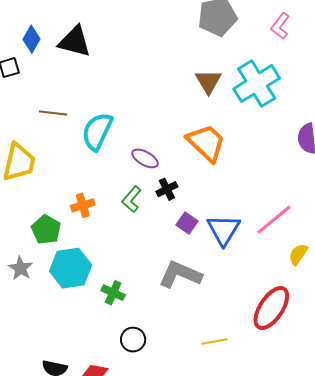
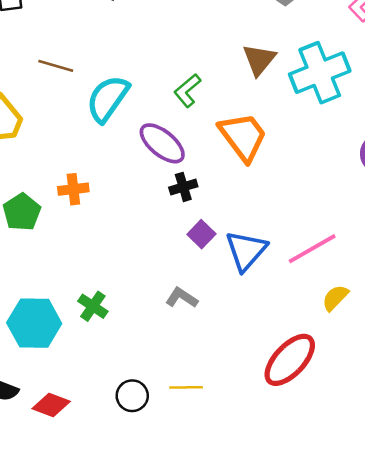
purple ellipse: (145, 158) -> (162, 143), size x1.4
green L-shape: (131, 199) -> (187, 91), moved
cyan hexagon: (71, 268) -> (34, 323), moved
gray L-shape: (180, 275) -> (182, 298), size x0.6
black circle: (133, 340) -> (132, 396), moved
yellow line: (214, 342) -> (186, 387), moved

